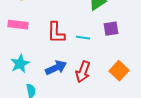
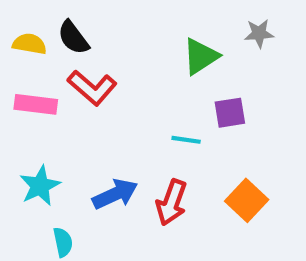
red L-shape: (56, 33) -> (92, 88), moved, turned -50
cyan line: (83, 38) -> (186, 140), moved

